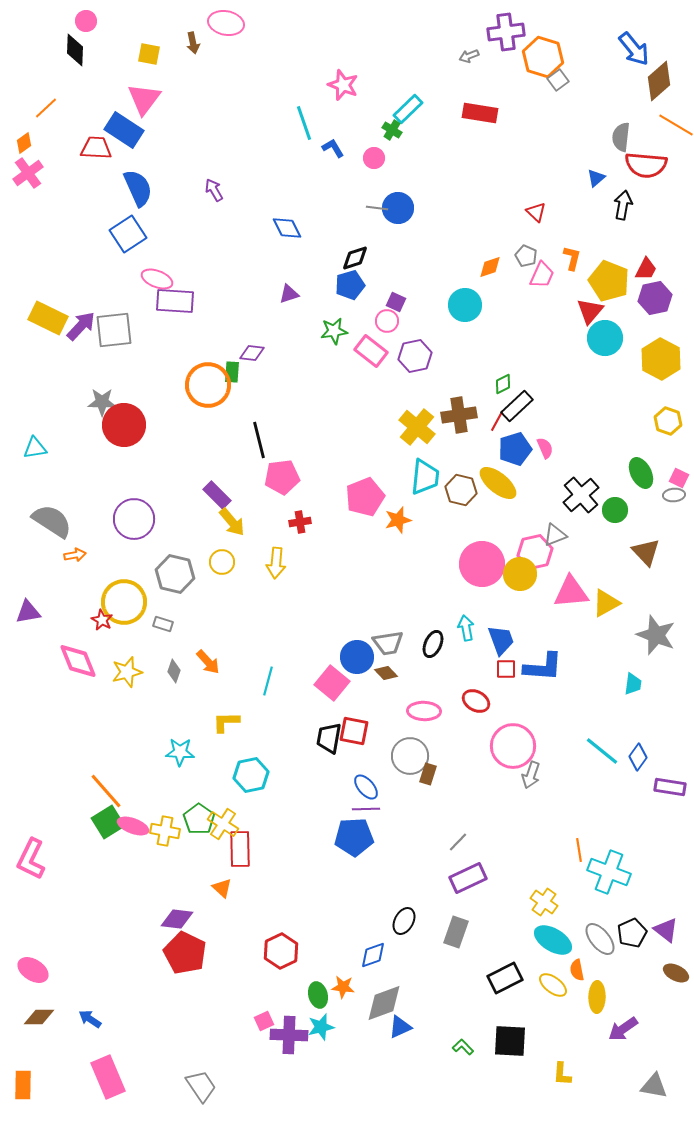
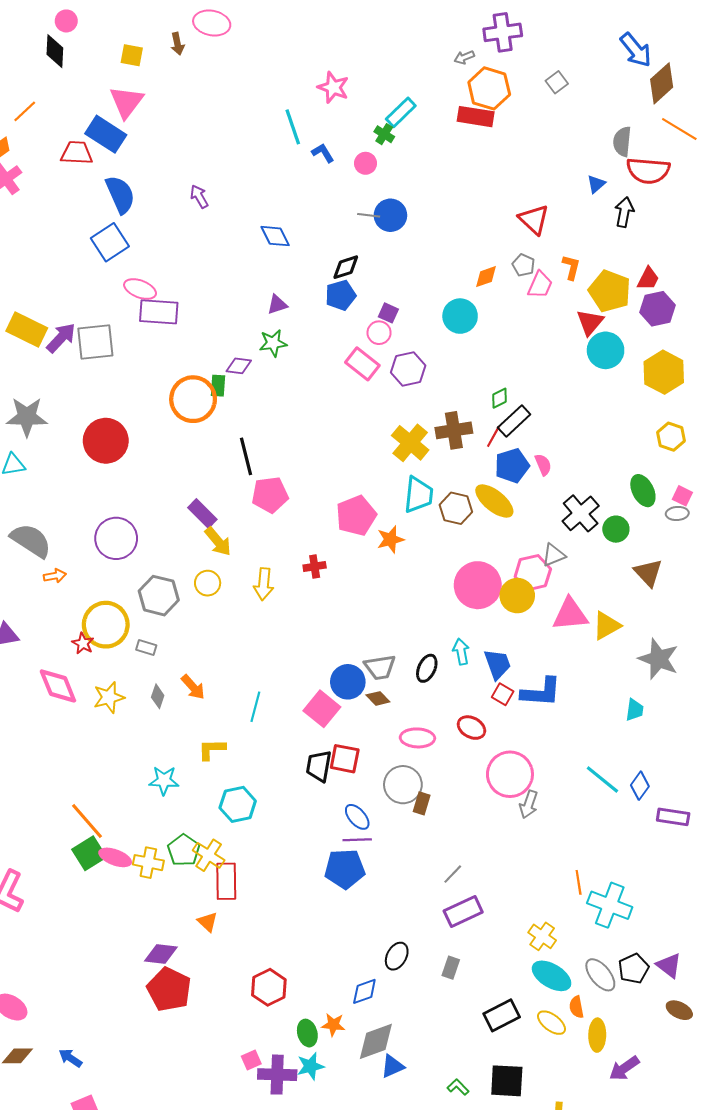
orange hexagon: (543, 57) -> (489, 88), moved
red triangle: (536, 212) -> (534, 219), size x1.5
green star: (334, 331) -> (273, 343), moved
gray star: (102, 402) -> (27, 417), moved, size x1.4
red cross: (300, 522) -> (315, 566), moved
red square: (506, 669) -> (503, 694), turned 30
gray rectangle: (456, 932) -> (451, 968), size x0.7

